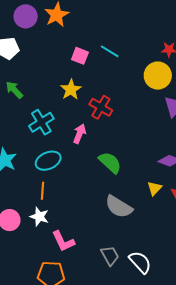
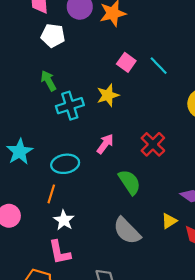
red cross: (101, 107) -> (153, 144), moved
cyan cross: (41, 122) -> (70, 106), moved
white star: (39, 217) -> (64, 220), moved

